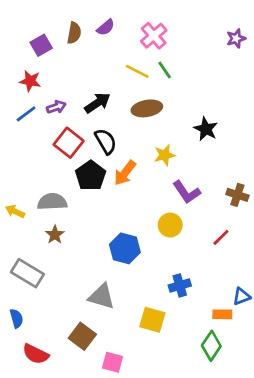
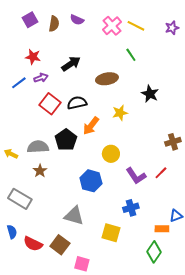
purple semicircle: (106, 27) -> (77, 20), turned 64
purple square: (41, 45) -> (30, 20), moved
green line: (165, 70) -> (131, 55), moved
yellow line: (137, 71) -> (136, 26), moved
red star: (30, 81) -> (33, 57), moved
black arrow: (97, 103) -> (71, 64), moved
black semicircle: (106, 141) -> (77, 103), turned -72
black pentagon: (91, 176) -> (66, 140), moved
purple L-shape: (187, 192) -> (136, 176), moved
brown cross: (237, 195) -> (173, 142), turned -35
yellow circle: (170, 225) -> (111, 154), moved
red semicircle: (36, 354) -> (33, 244), moved

